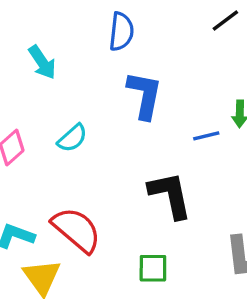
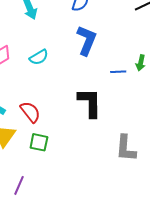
red semicircle: (77, 230) -> (30, 112), size x0.7
green square: (153, 268) -> (39, 142), moved

